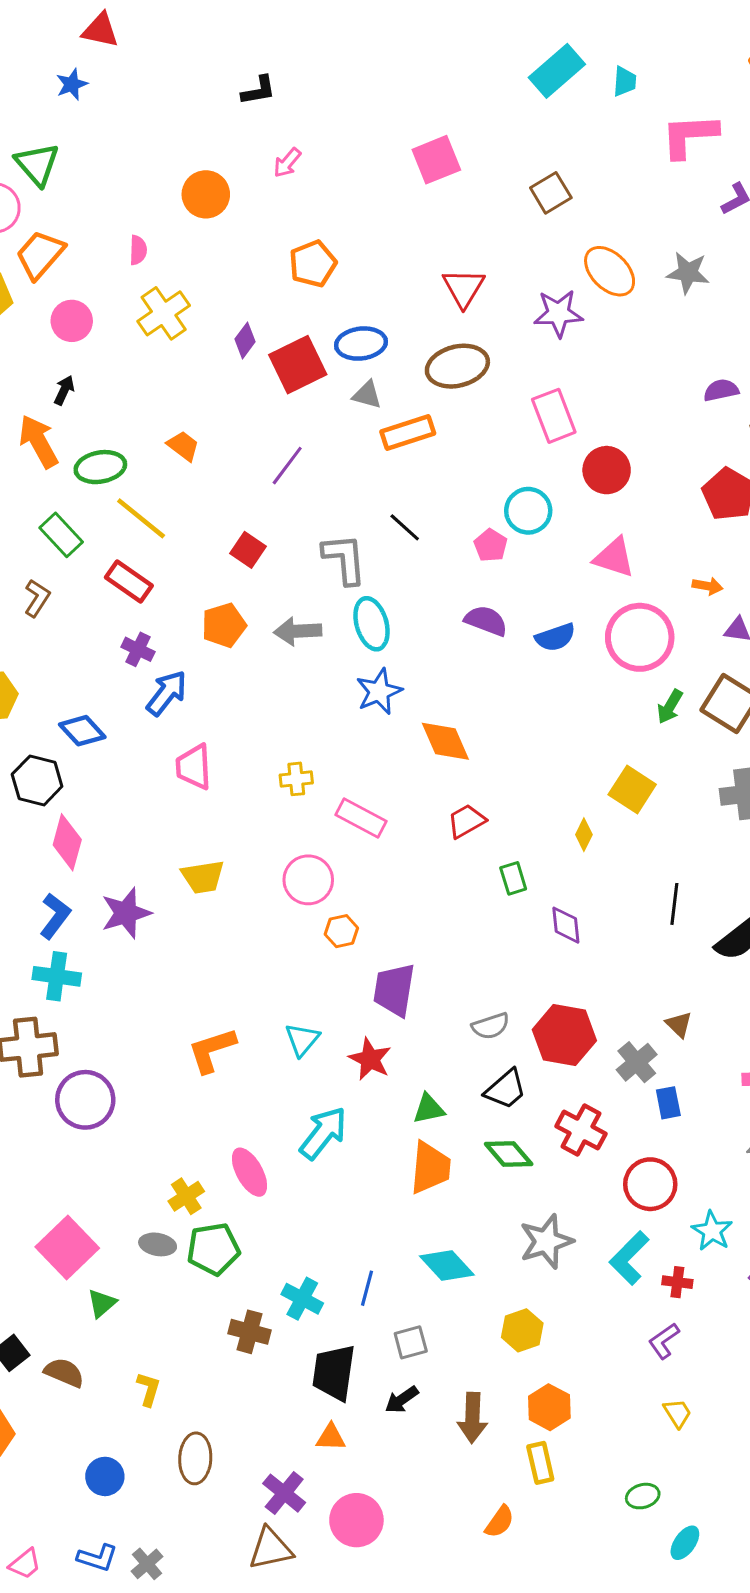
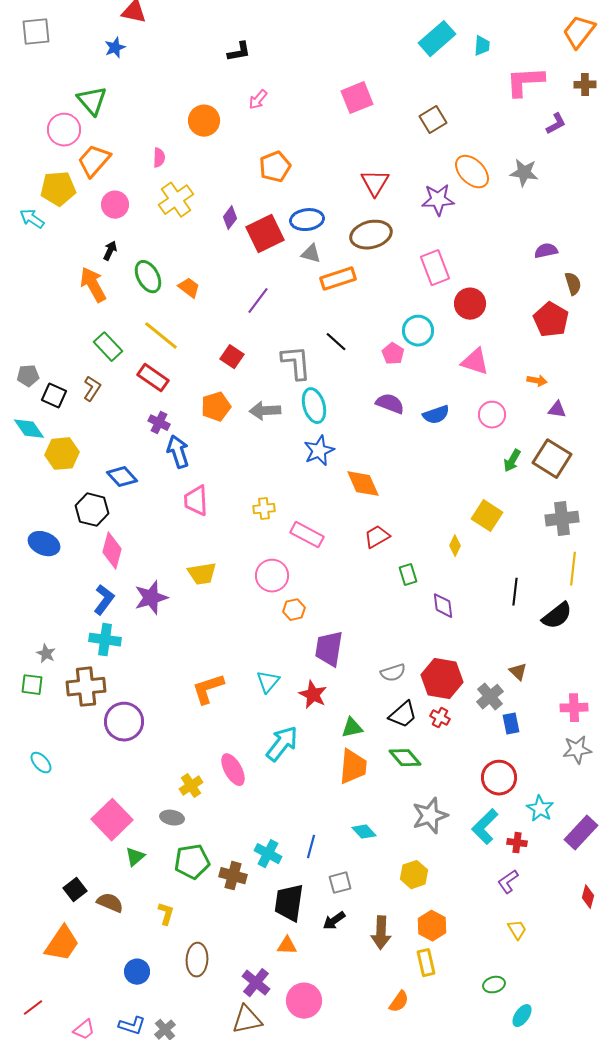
green ellipse: (100, 467) -> (148, 277), moved, turned 72
pink circle: (640, 637) -> (492, 415), size x0.6
blue arrow: (167, 693) -> (178, 452), turned -56
red cross: (581, 1130) -> (440, 718), moved, size x0.6
green pentagon: (213, 1249) -> (192, 862), moved
cyan diamond: (447, 1266) -> (364, 832), size x0.7

